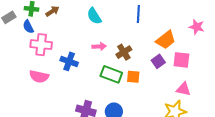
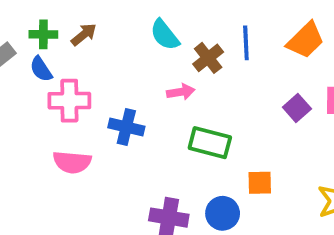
blue line: (138, 14) -> (246, 43), moved
orange trapezoid: (166, 40) -> (305, 40), moved
brown cross: (124, 52) -> (208, 58), moved
orange square: (133, 77) -> (260, 183), moved

